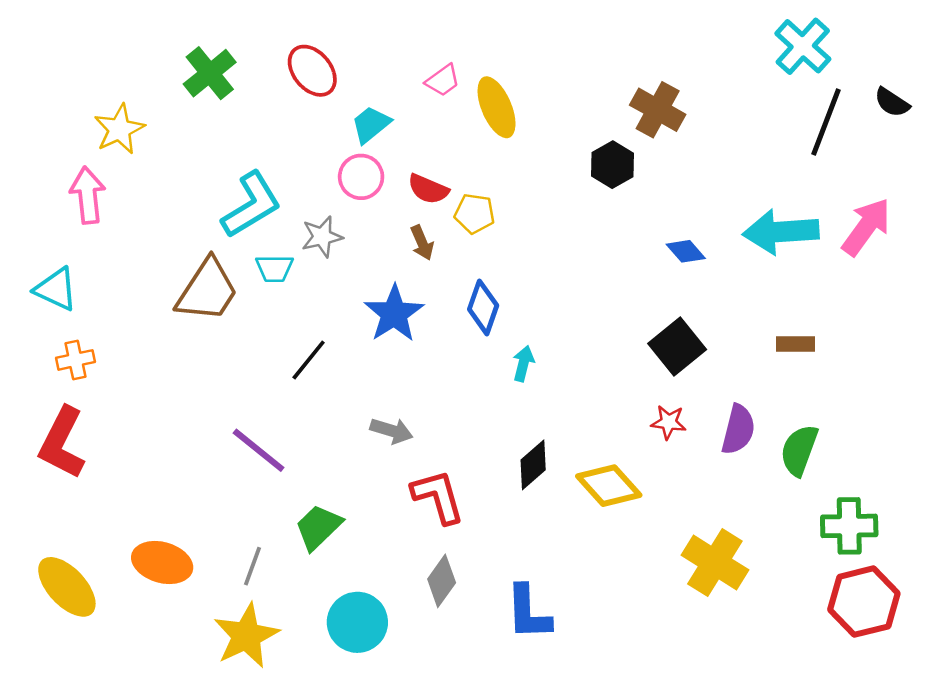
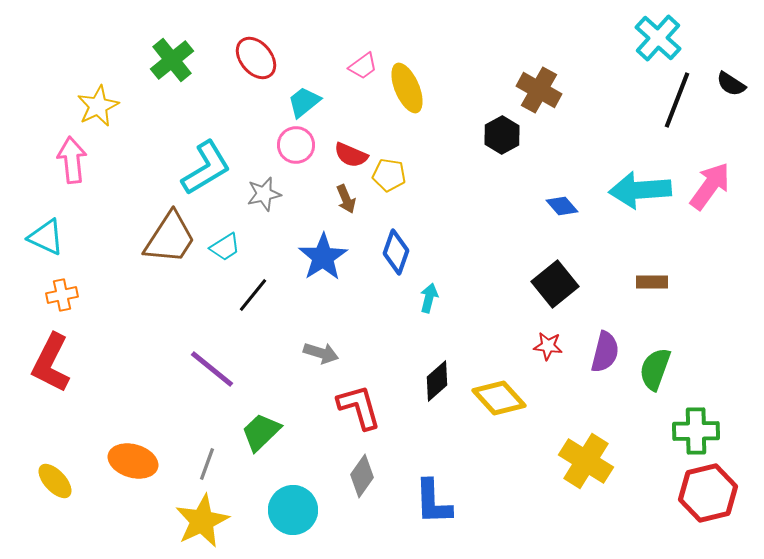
cyan trapezoid: (274, 268) -> (225, 247), moved, turned -32
yellow ellipse: (67, 587) -> (55, 481), size x0.7

